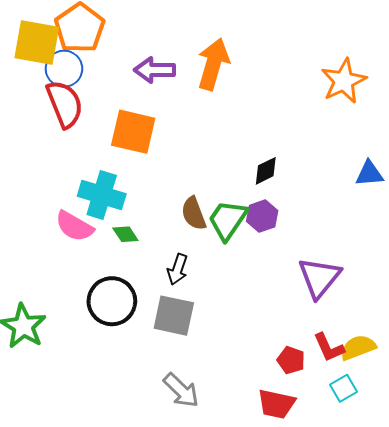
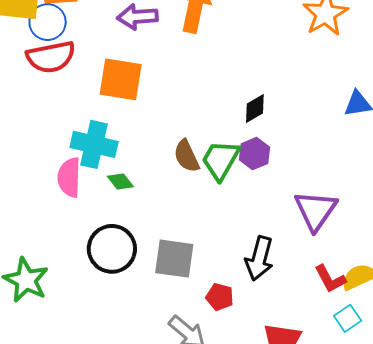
red semicircle: (65, 104) -> (51, 57), turned 105
pink semicircle: (74, 226) -> (69, 177), turned 66
black arrow: (178, 269) -> (259, 258), moved, size x1.4
red pentagon: (291, 360) -> (220, 297), moved

